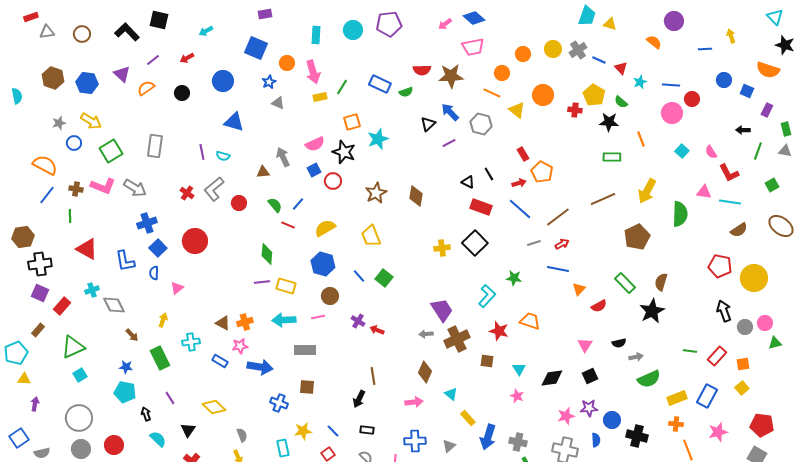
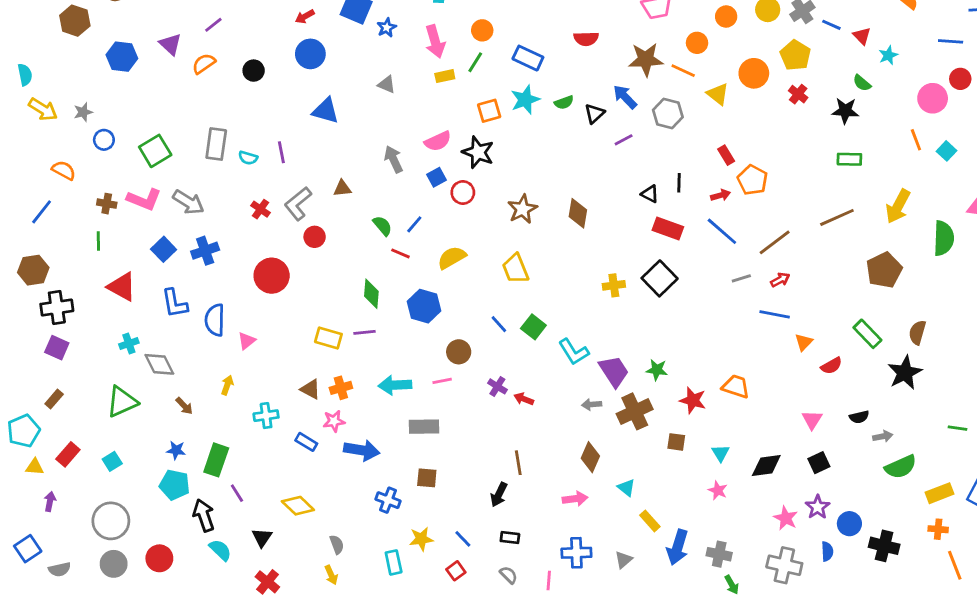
red arrow: (187, 58) -> (305, 17), moved
orange circle: (287, 63) -> (482, 30), moved
brown star: (451, 76) -> (646, 59), moved
brown hexagon: (53, 78) -> (75, 21), moved
blue star: (269, 82) -> (387, 28), moved
blue line: (671, 85) -> (951, 41), moved
green semicircle: (406, 92) -> (564, 102), moved
yellow pentagon: (594, 95) -> (795, 55), moved
red cross: (575, 110) -> (798, 94), turned 32
yellow arrow: (91, 121) -> (43, 109), moved
cyan star: (378, 139) -> (525, 100), moved
orange line: (641, 139) -> (916, 140), moved
cyan semicircle: (223, 156) -> (248, 158), moved
orange semicircle: (45, 165) -> (64, 170), size x0.7
brown triangle: (263, 172) -> (342, 188), moved
black line: (489, 174) -> (679, 183), turned 32
blue line: (47, 195) -> (42, 212), moved
red circle: (239, 203) -> (315, 237), moved
blue square: (158, 248) -> (164, 249), moved
blue hexagon: (323, 264) -> (424, 306), moved
blue semicircle: (154, 273) -> (215, 320), size x1.6
green star: (514, 278) -> (657, 370), moved
yellow rectangle: (286, 286) -> (328, 338), moved
cyan L-shape: (487, 296) -> (574, 352), moved, turned 105
red rectangle: (62, 306) -> (68, 454), moved
green triangle: (73, 347) -> (122, 402), moved
green rectangle: (160, 358) -> (216, 460), moved, turned 45
purple star: (589, 408) -> (818, 507), turned -30
black arrow: (146, 414) -> (204, 515), size x1.6
pink star: (566, 416) -> (786, 518), turned -30

